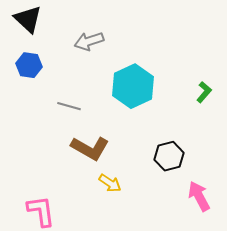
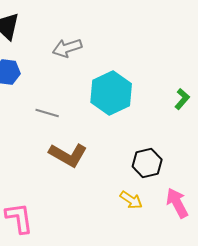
yellow arrow: (110, 183) -> (131, 200), moved

